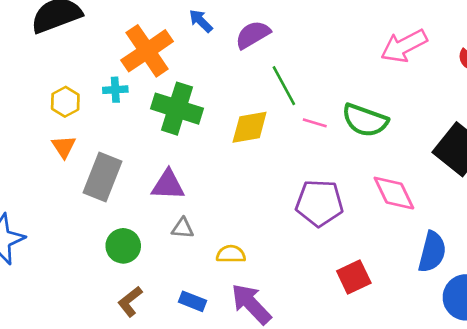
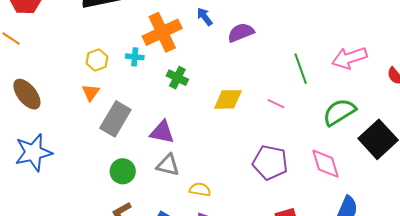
green line: (284, 86) -> (301, 69), moved
green cross: (177, 109) -> (177, 78), size x0.6
green semicircle: (365, 120) -> (339, 112), moved, turned 120
gray triangle: (183, 228) -> (168, 165), size x1.4

